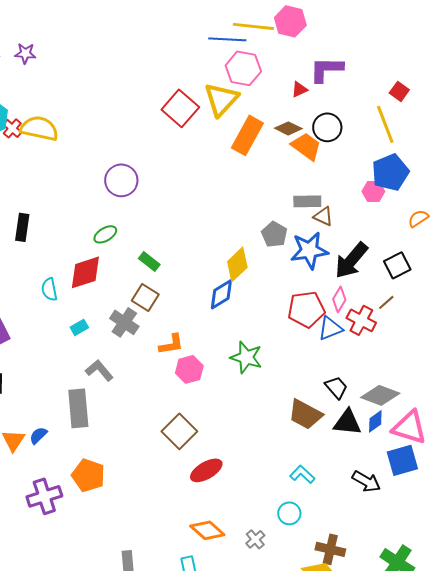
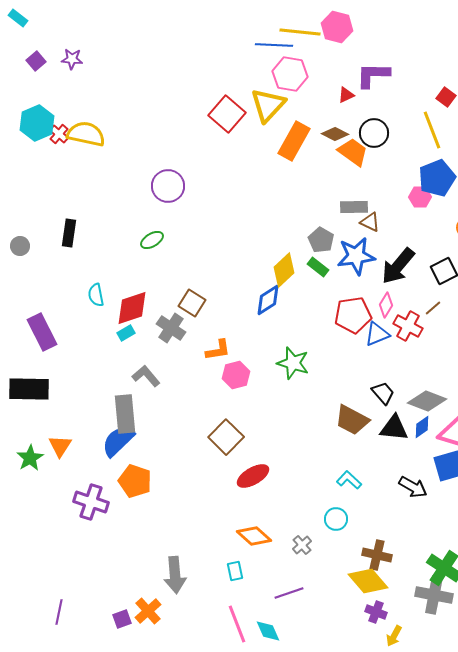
green rectangle: (149, 261) -> (318, 267), moved
red diamond: (85, 272) -> (132, 308), moved
blue semicircle: (38, 435) -> (118, 441), moved, size x1.8
purple cross: (44, 496) -> (91, 502), turned 36

